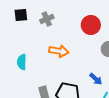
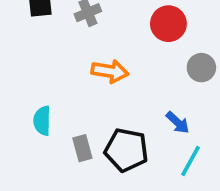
cyan semicircle: (22, 62) -> (42, 121), moved

